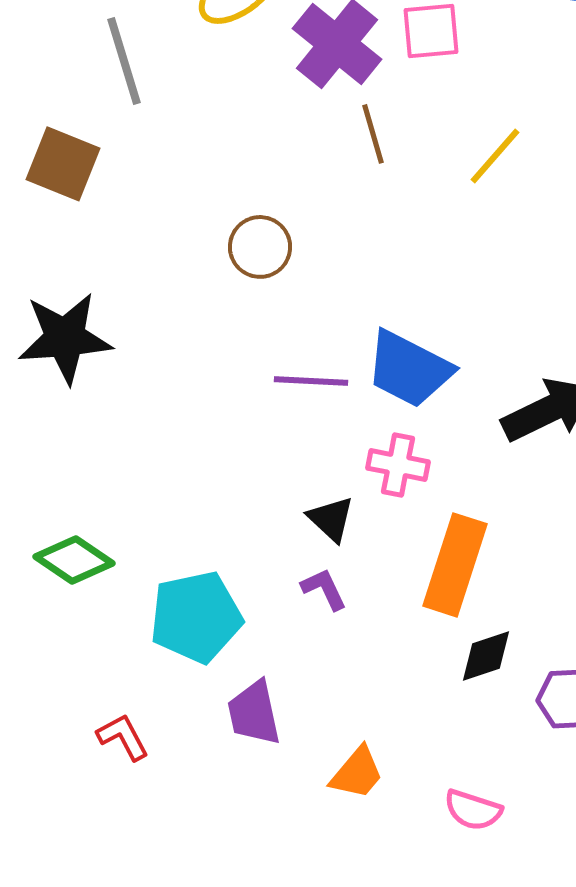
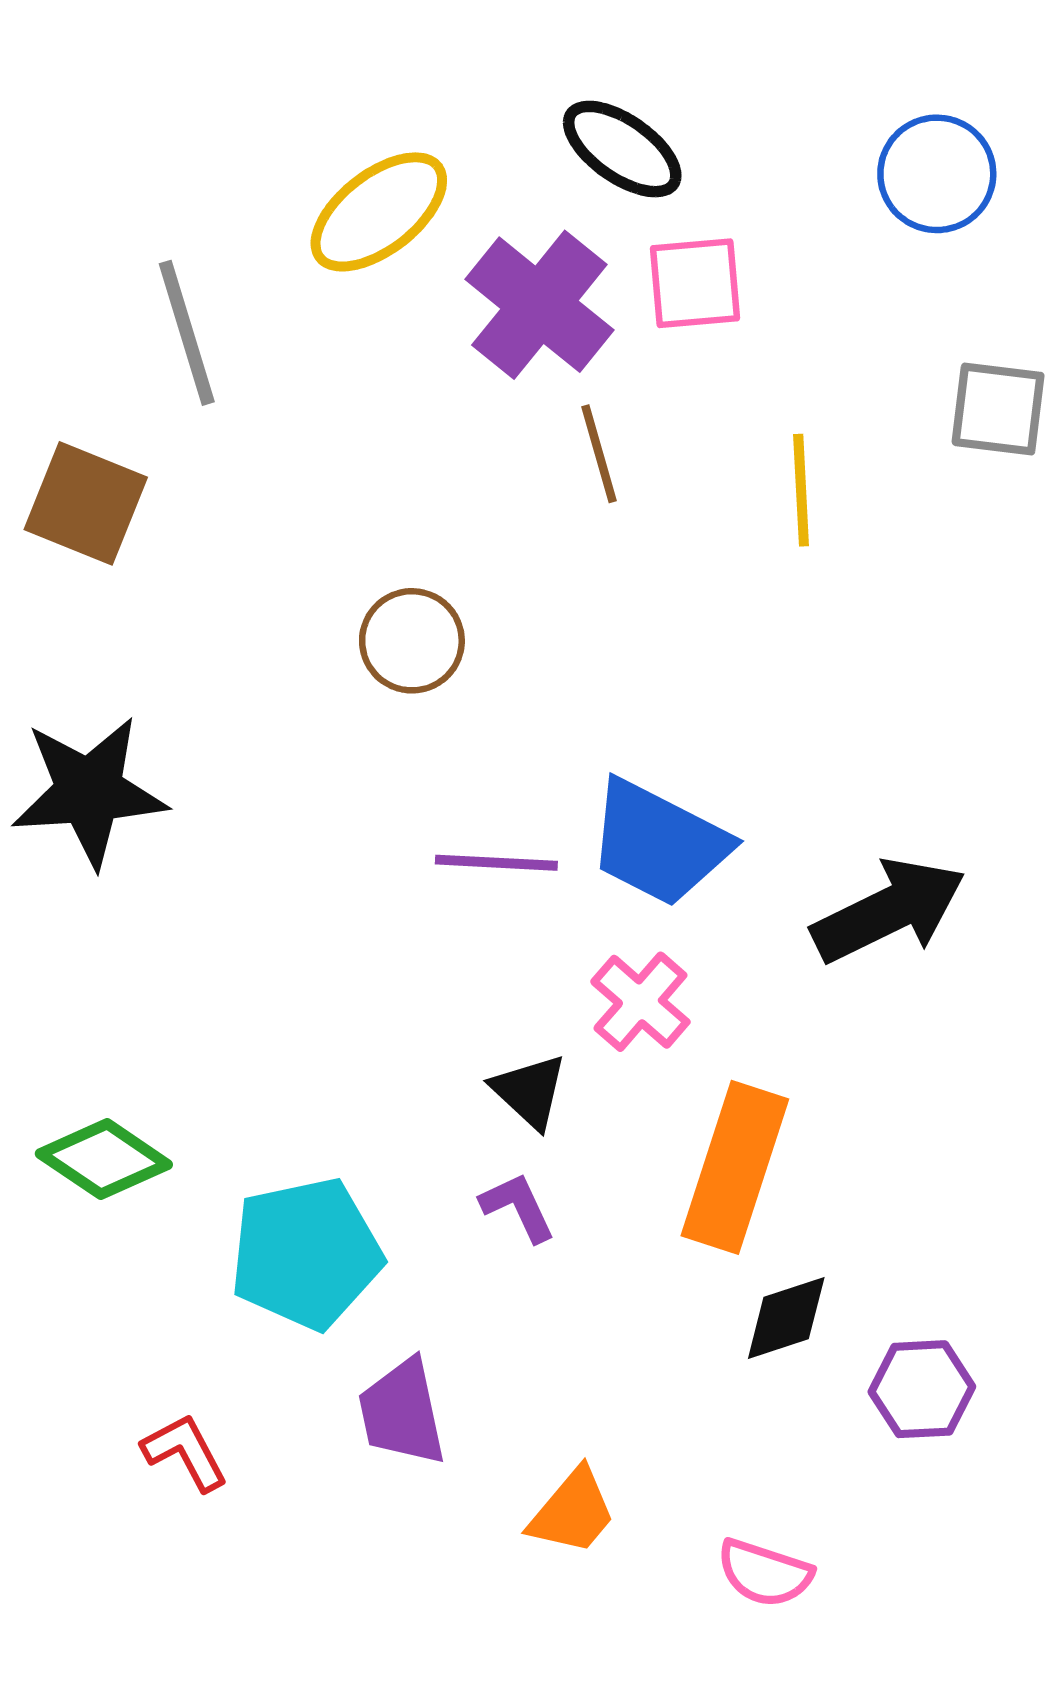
yellow line: (495, 156) -> (801, 490), turned -44
pink cross: (398, 465) -> (640, 1002), turned 30

